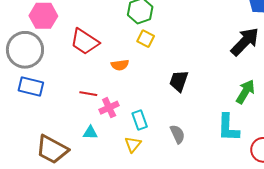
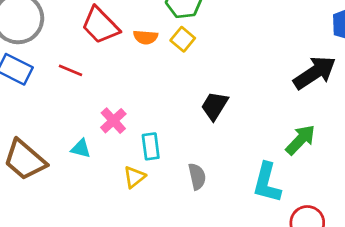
orange semicircle: (120, 65) -> (146, 37), moved
red line: (88, 94) -> (70, 70), moved
pink cross: (109, 108) -> (113, 121), turned -30

